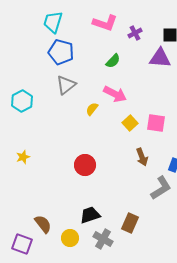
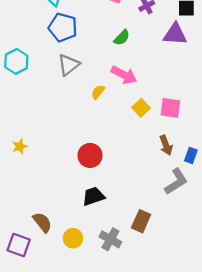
cyan hexagon: (22, 101) -> (16, 61), moved
brown arrow: (142, 157) -> (166, 145), moved
black trapezoid: (90, 215) -> (93, 196), moved

